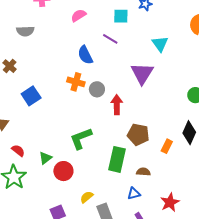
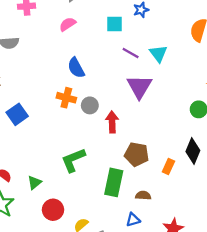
purple line: (110, 39) -> (131, 53), moved
red circle: (63, 171) -> (53, 210), moved

